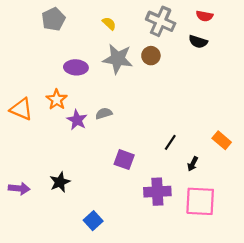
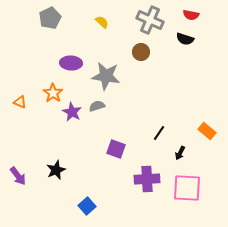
gray star: (118, 59) -> (106, 76), moved
orange triangle: (21, 109) -> (20, 102), size x0.6
purple arrow: (19, 188) -> (18, 176), turned 48

